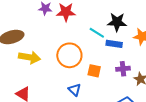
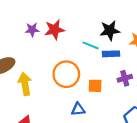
yellow arrow: (29, 57) -> (25, 84), turned -100
blue triangle: (75, 90) -> (78, 109), turned -40

